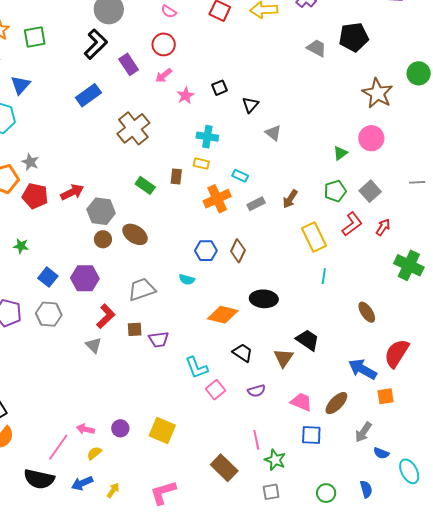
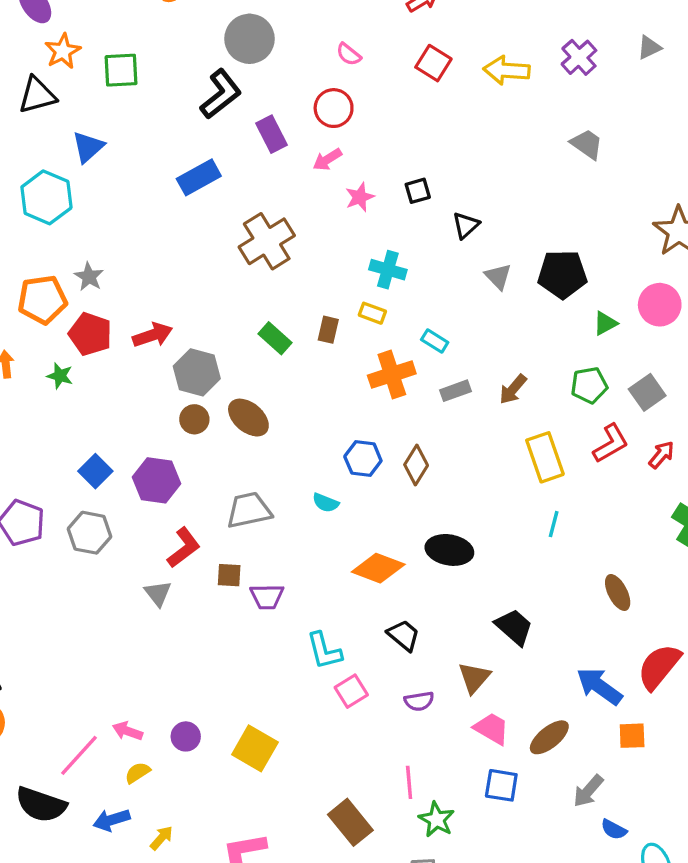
black pentagon: (354, 37) -> (562, 274), moved
green star: (21, 246) -> (60, 376), moved
brown triangle: (284, 358) -> (474, 678), moved

